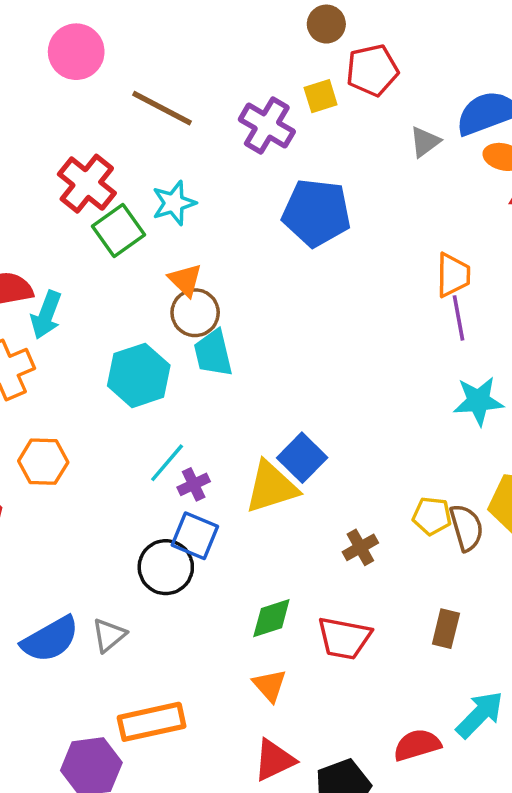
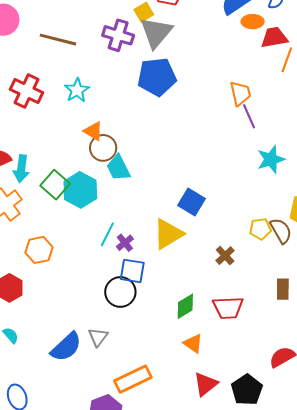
gray triangle: (425, 142) -> (156, 32), moved, size x1.8
green square: (118, 230) -> (55, 185), moved
blue square: (302, 458) -> (191, 202), moved

